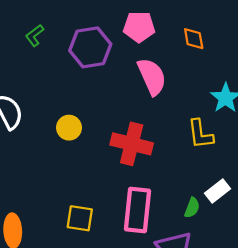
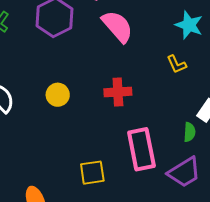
yellow L-shape: (200, 134) -> (177, 64), size x0.7
red cross: (132, 144) -> (118, 92), size x0.7

